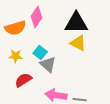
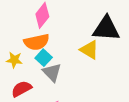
black triangle: (76, 23) -> (106, 29), moved
orange semicircle: (15, 28) -> (37, 42), moved

